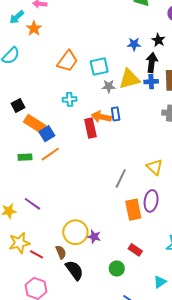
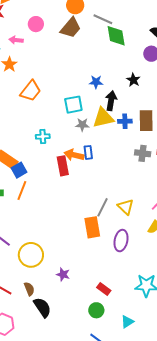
blue star: (134, 44) -> (96, 82), moved
orange trapezoid: (68, 61) -> (31, 91), moved
black arrow: (152, 63) -> (111, 101), moved
orange line: (50, 154) -> (22, 191), turned -36
gray line: (121, 179) -> (102, 207), moved
orange rectangle: (133, 210) -> (92, 227), moved
yellow circle: (75, 232) -> (31, 255), moved
green circle: (117, 268) -> (96, 310), moved

